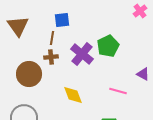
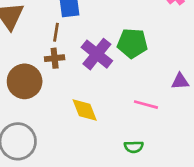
green pentagon: (108, 46) -> (132, 43), turned 30
purple triangle: (143, 74) -> (180, 81), turned -32

